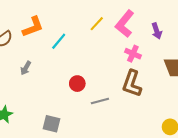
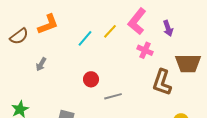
yellow line: (97, 24) -> (110, 31), moved
cyan line: (59, 41) -> (85, 38), moved
brown L-shape: (132, 84) -> (162, 82), moved

